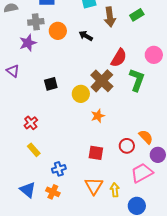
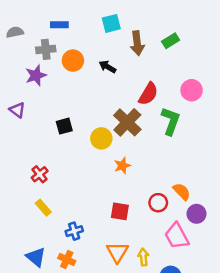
pink trapezoid: (142, 173) -> (177, 236), turned -90

